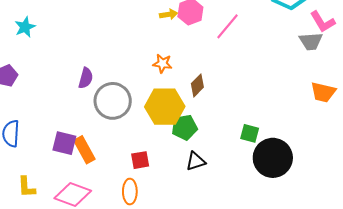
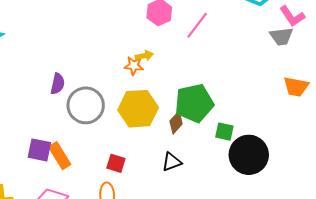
yellow arrow: (169, 14) -> (144, 56), moved
brown diamond: (197, 85) -> (176, 123), moved
green pentagon: (184, 127) -> (194, 103), moved, size x1.5
red square: (140, 160) -> (116, 163), turned 30

